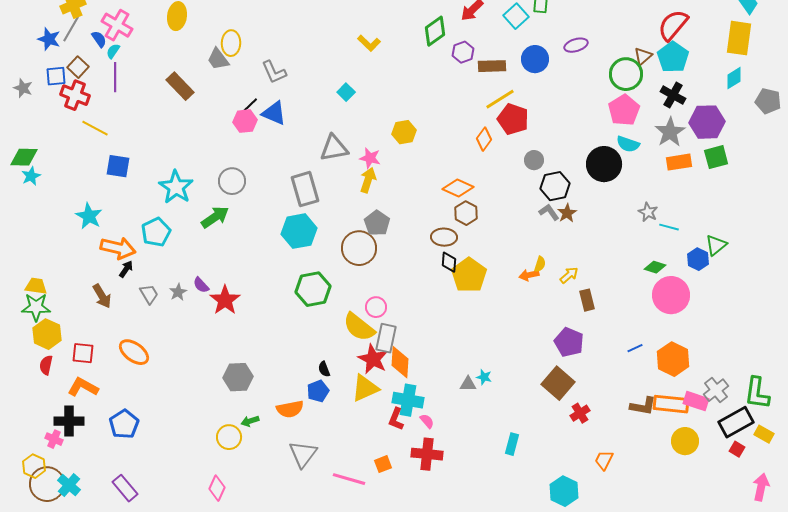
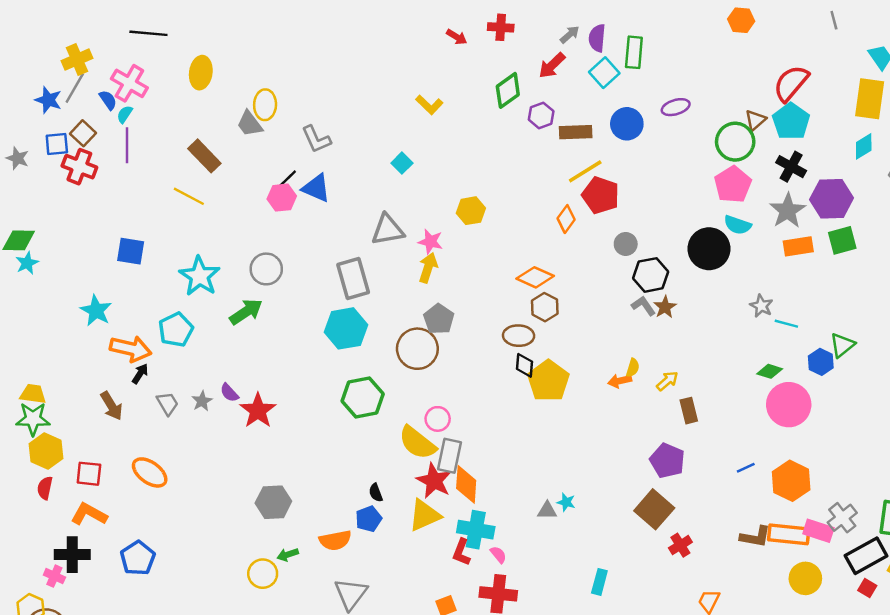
yellow line: (95, 128) -> (189, 196), moved

